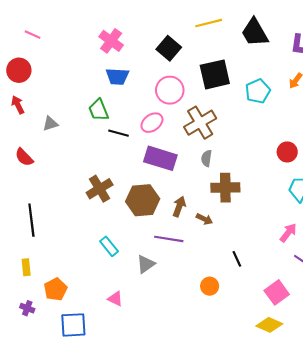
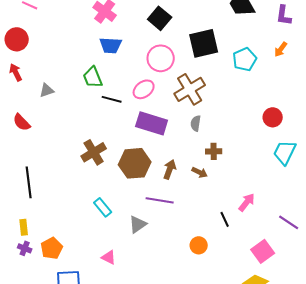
brown cross: (225, 188) -> (214, 151), size x0.6
brown arrow: (204, 219) -> (200, 172), moved
pink arrow: (288, 233) -> (247, 202), moved
purple cross: (27, 308) -> (25, 248), moved

